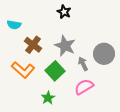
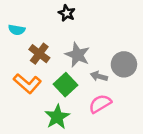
black star: (64, 12) -> (67, 13), moved
gray arrow: (83, 64) -> (99, 76), turned -48
green star: (48, 98) -> (57, 117), size x1.5

